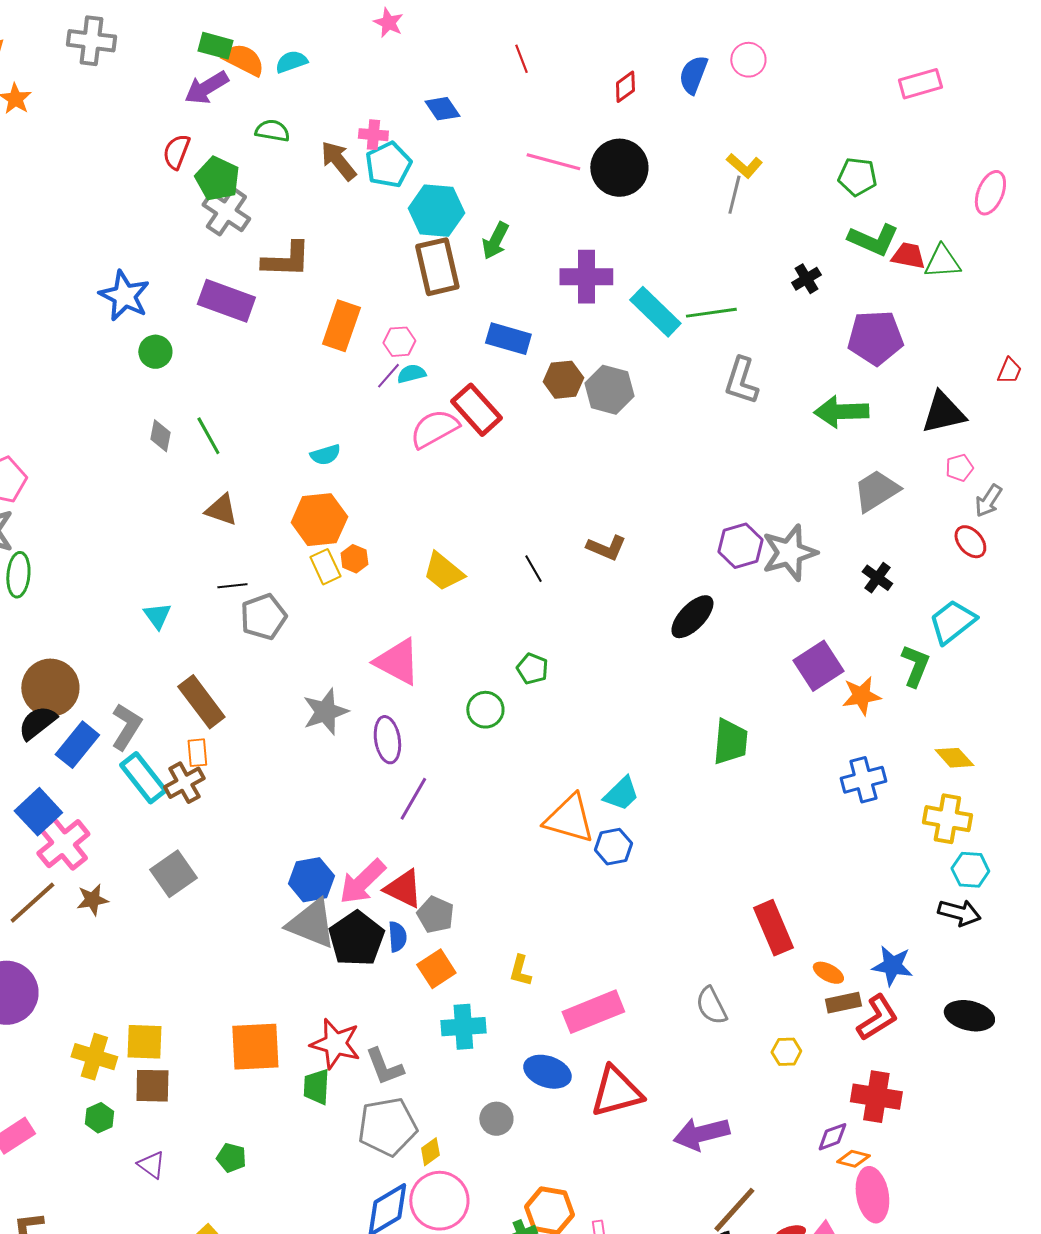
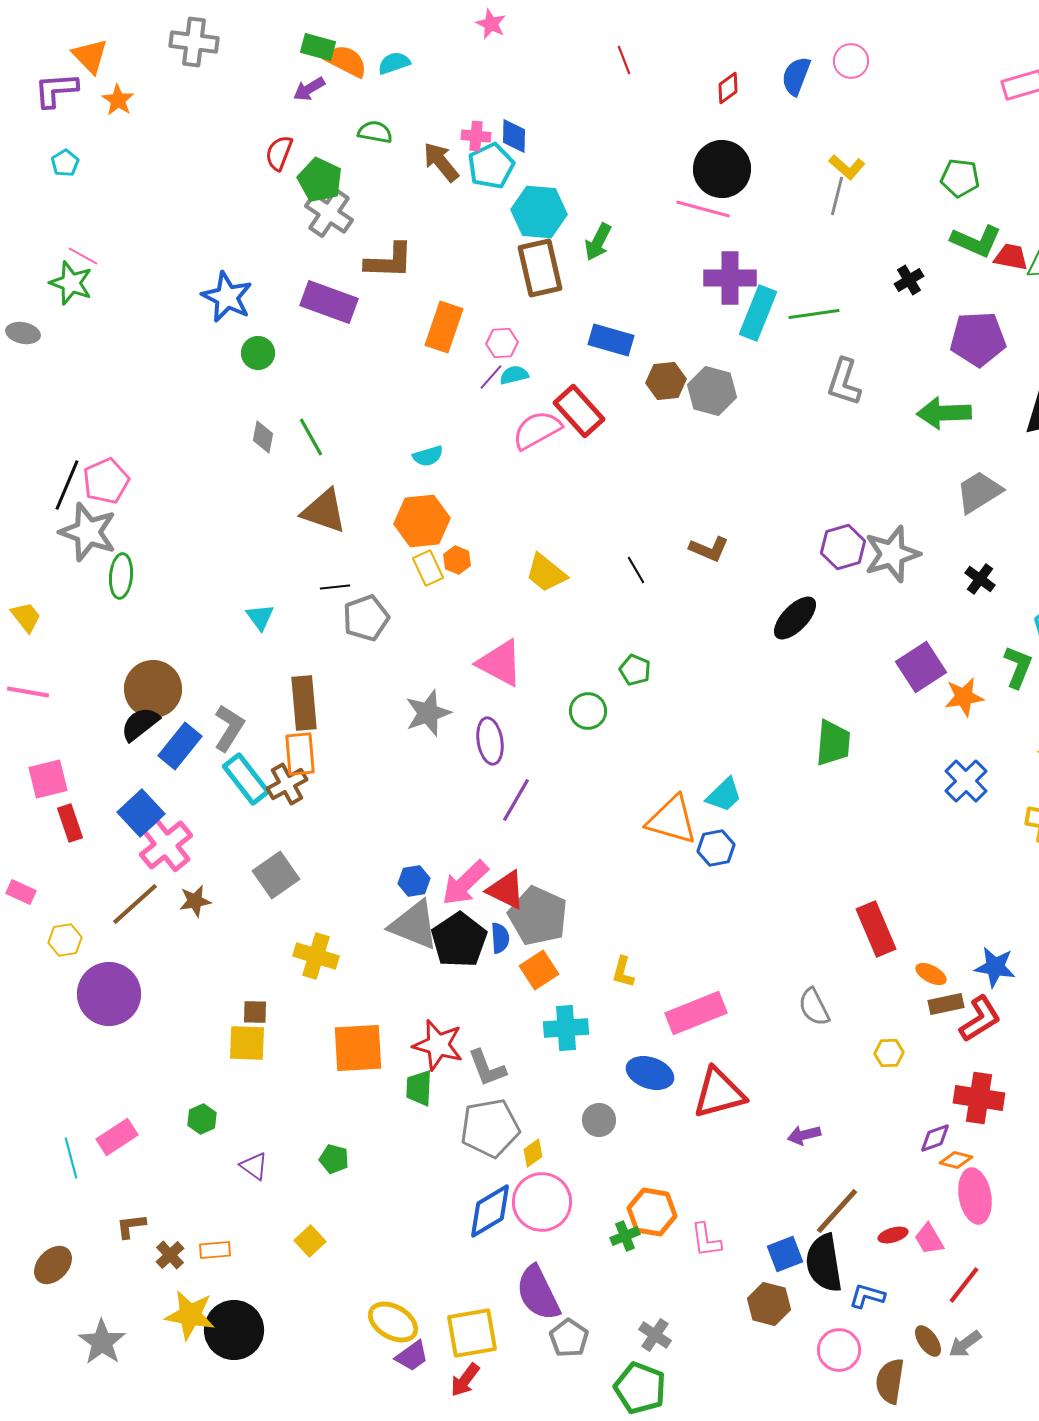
purple arrow: (206, 88) -> (309, 89), size x0.7
blue diamond: (442, 109) -> (514, 136), moved, turned 36
pink line: (553, 162) -> (703, 209), moved
purple cross: (586, 277) -> (730, 278), moved
cyan rectangle: (655, 312) -> (758, 313), turned 68
brown triangle: (221, 510) -> (324, 511), size x1.4
brown rectangle: (201, 702) -> (304, 703), turned 32
orange rectangle: (197, 753) -> (300, 754), size x1.5
blue cross: (863, 780) -> (966, 781), turned -30
blue hexagon: (311, 880) -> (414, 881), size x0.7
gray pentagon: (435, 915) -> (538, 916), size x1.6
yellow cross: (94, 1057) -> (316, 956), moved
brown square: (152, 1086) -> (255, 1012), moved, size x0.7
purple arrow: (701, 1134) -> (804, 1135), size x0.6

